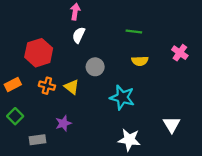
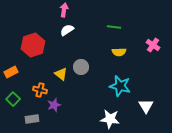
white semicircle: (79, 35) -> (67, 30), turned 32
gray circle: (95, 67) -> (81, 67), moved
orange cross: (47, 86) -> (40, 90), moved
cyan star: (122, 97) -> (120, 86), moved

